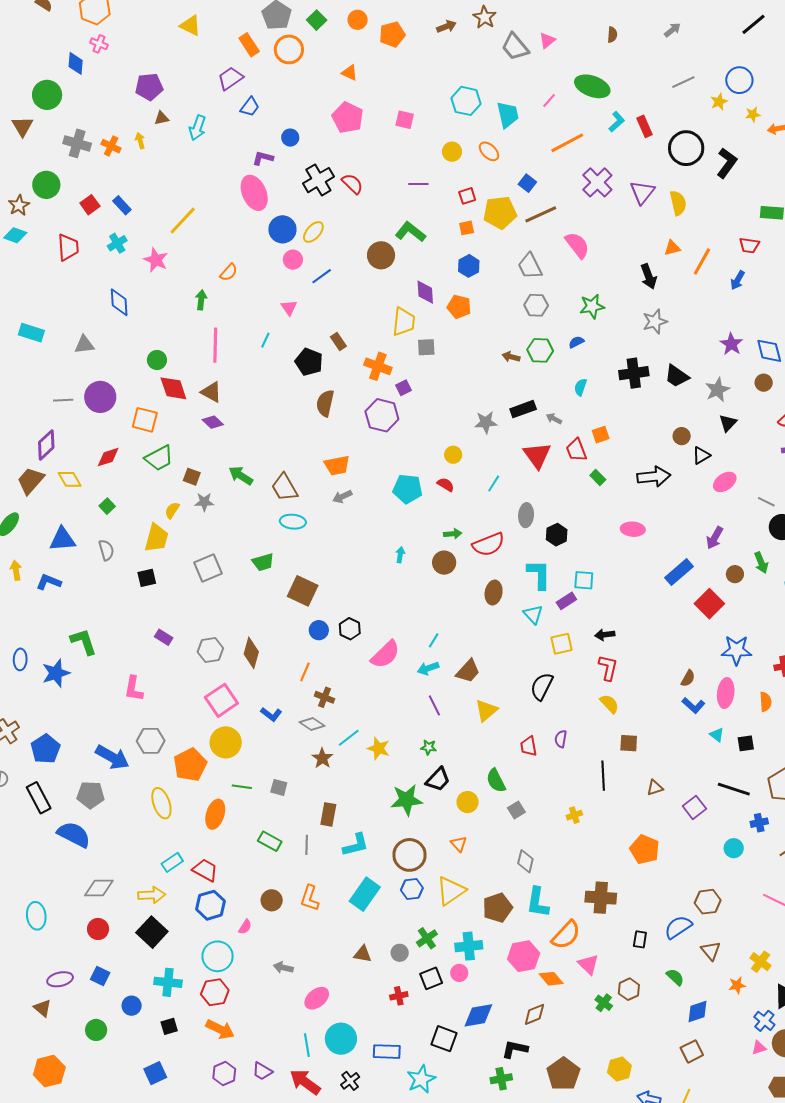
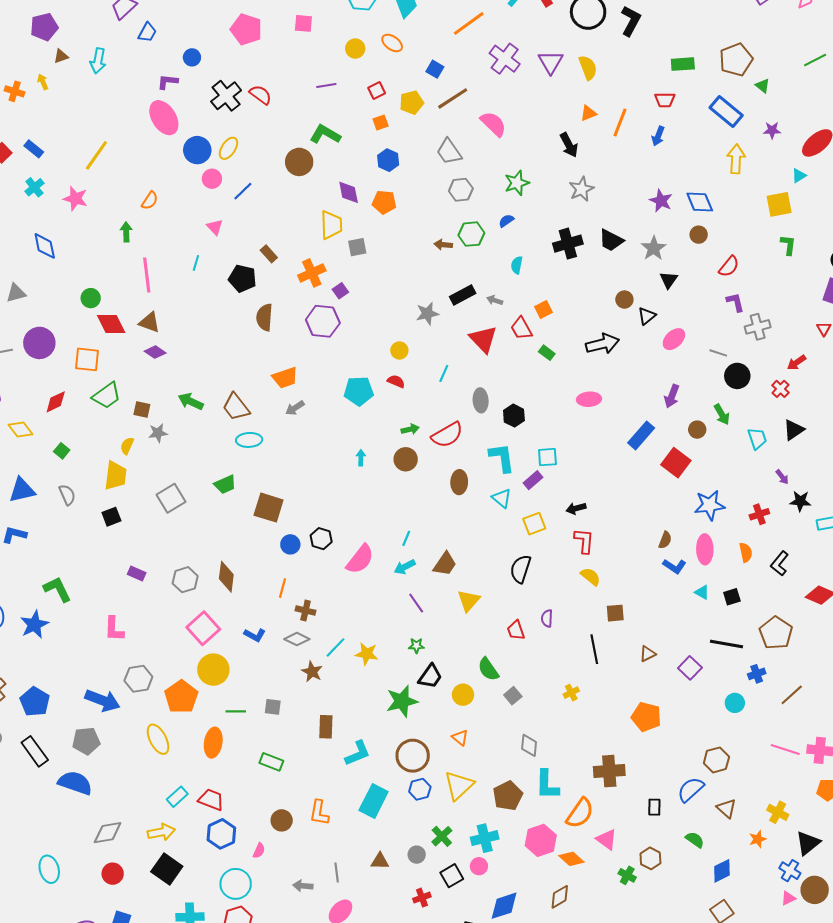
yellow pentagon: (500, 213) -> (412, 102), size x0.7
orange cross: (378, 366) -> (312, 273), turned -36
gray line: (307, 845) -> (337, 873), moved

